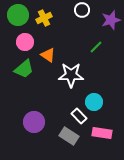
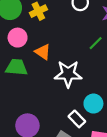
green trapezoid: (24, 69) -> (16, 67), turned -135

